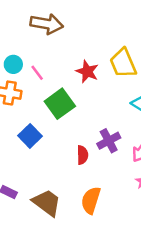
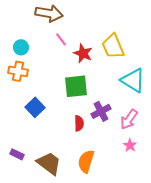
pink line: (37, 73) -> (61, 39), moved
green square: (60, 104) -> (76, 86), moved, turned 30

